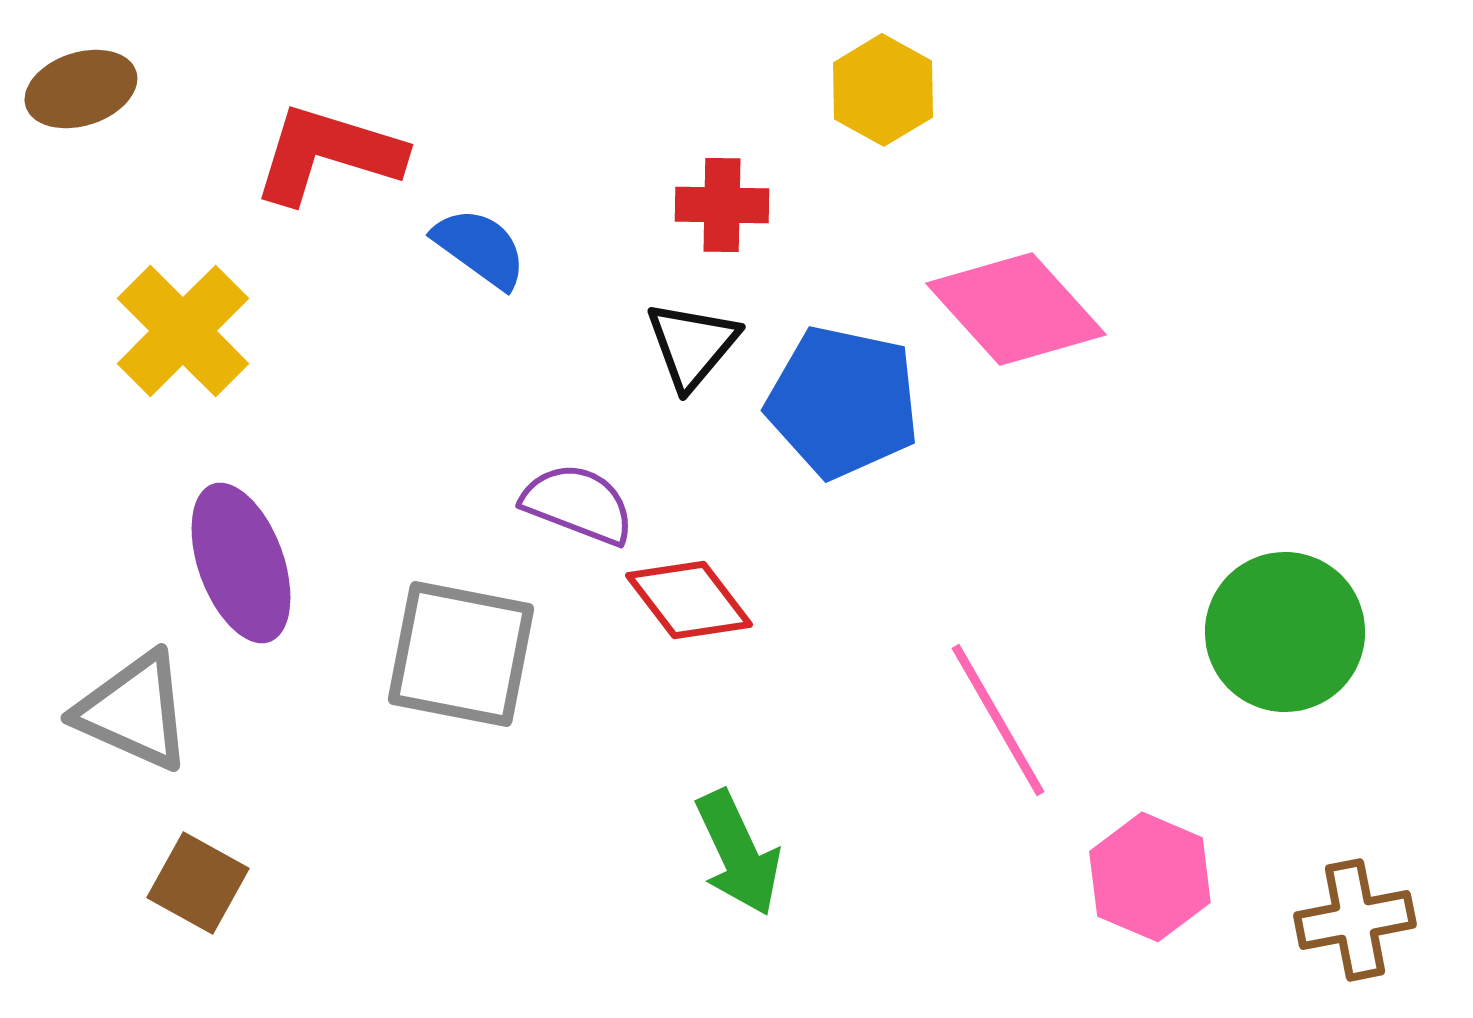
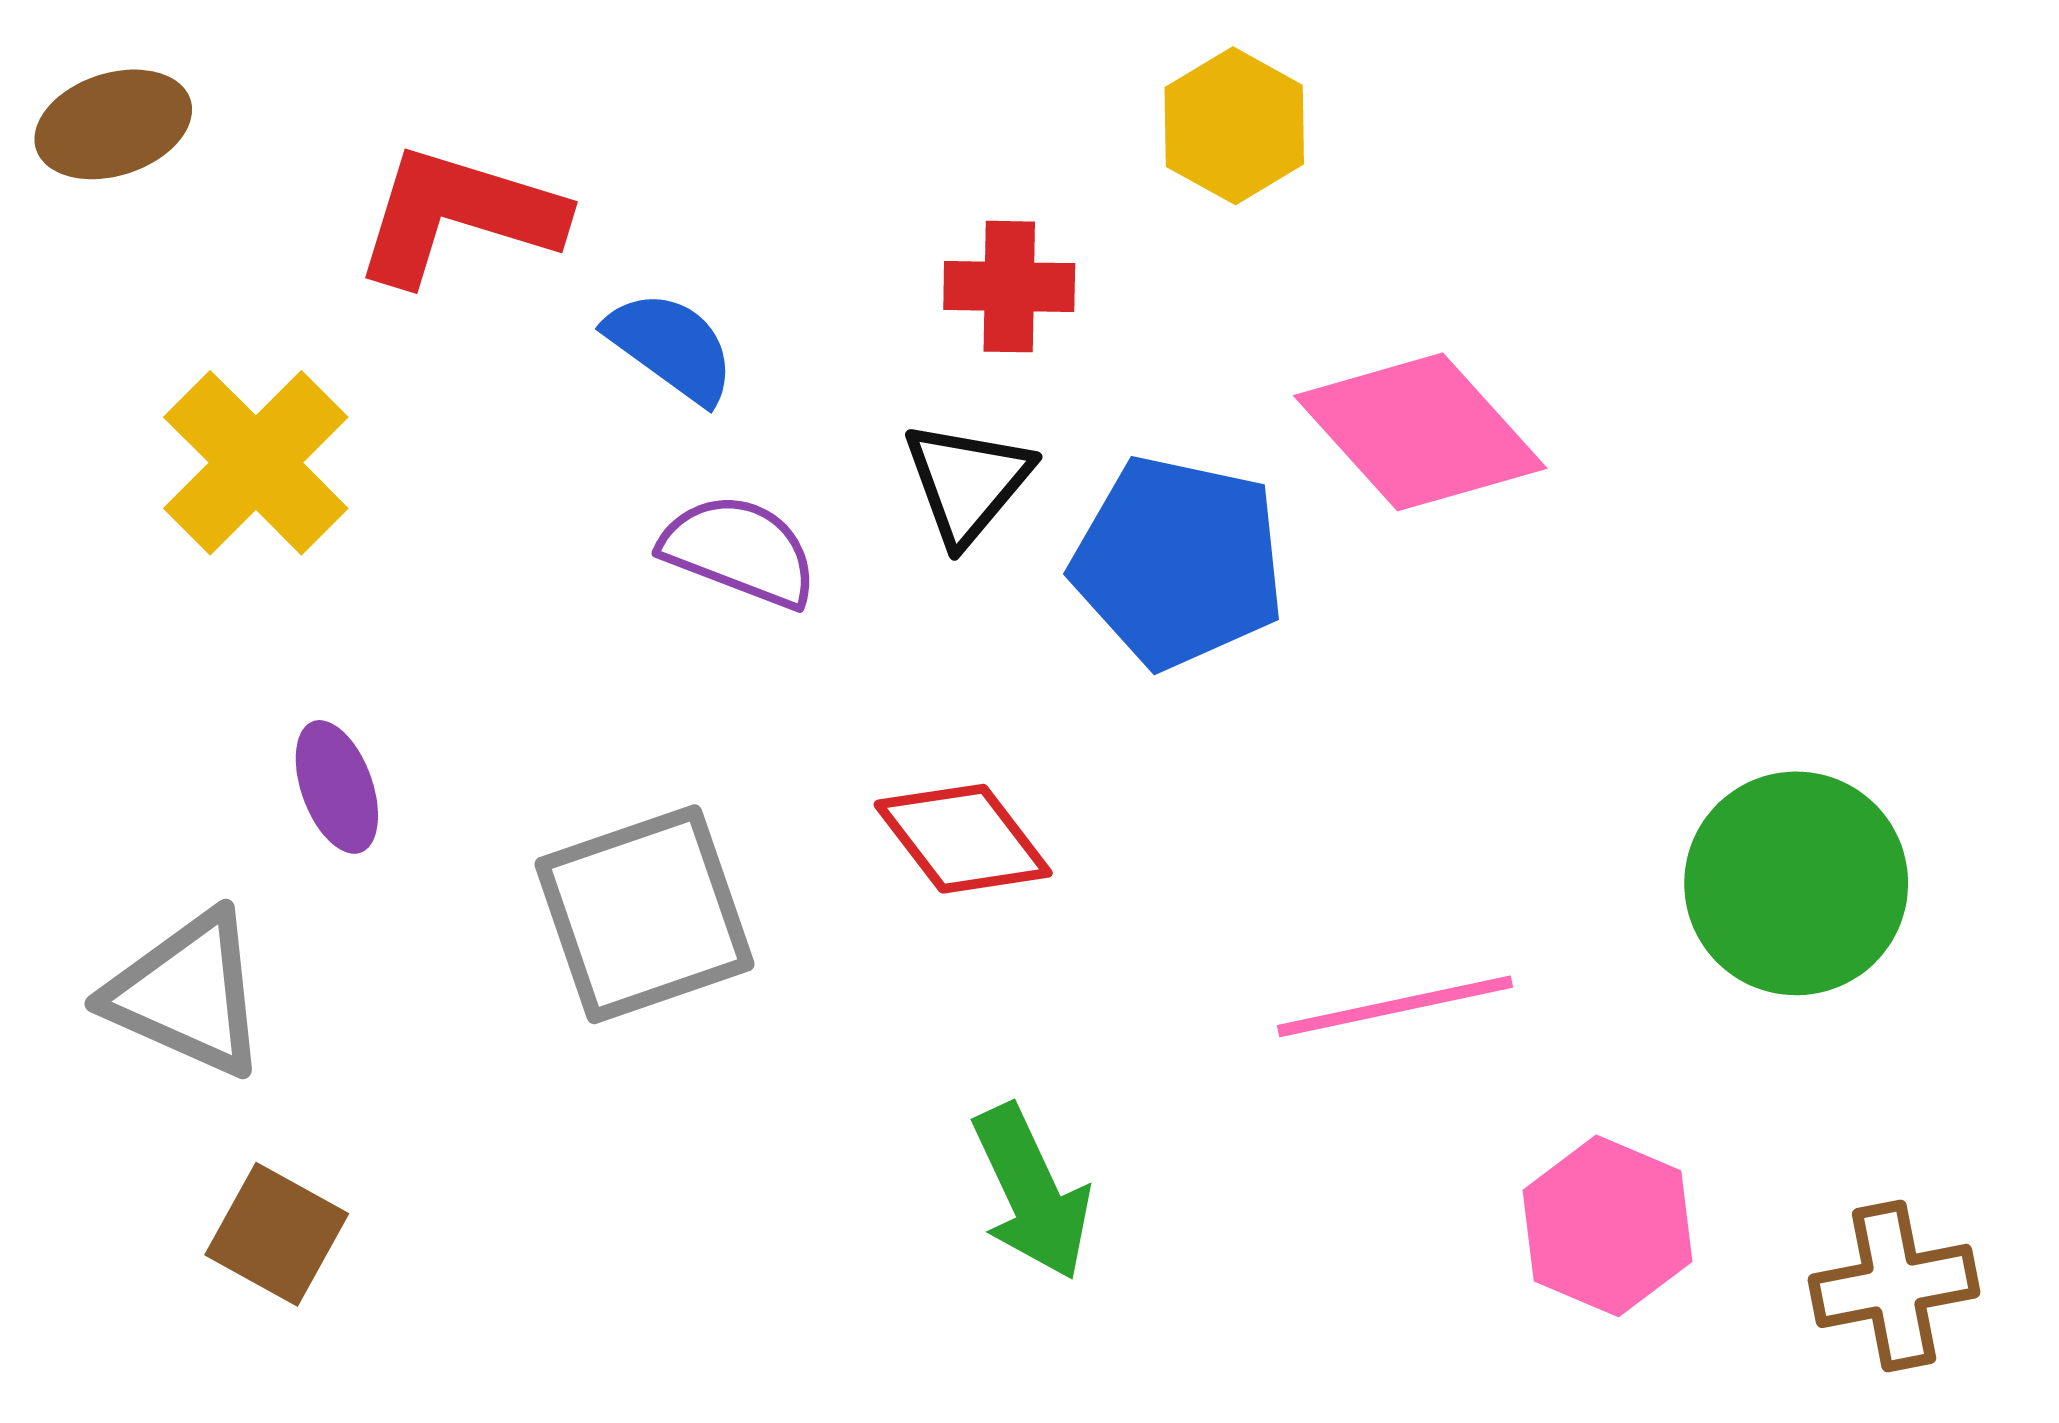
purple semicircle: (578, 504) -> (739, 551), moved
purple ellipse: (241, 563) -> (337, 787), size x0.6
gray square: (461, 654) -> (644, 914), turned -30
pink line: (998, 720) -> (1395, 1006), turned -72

